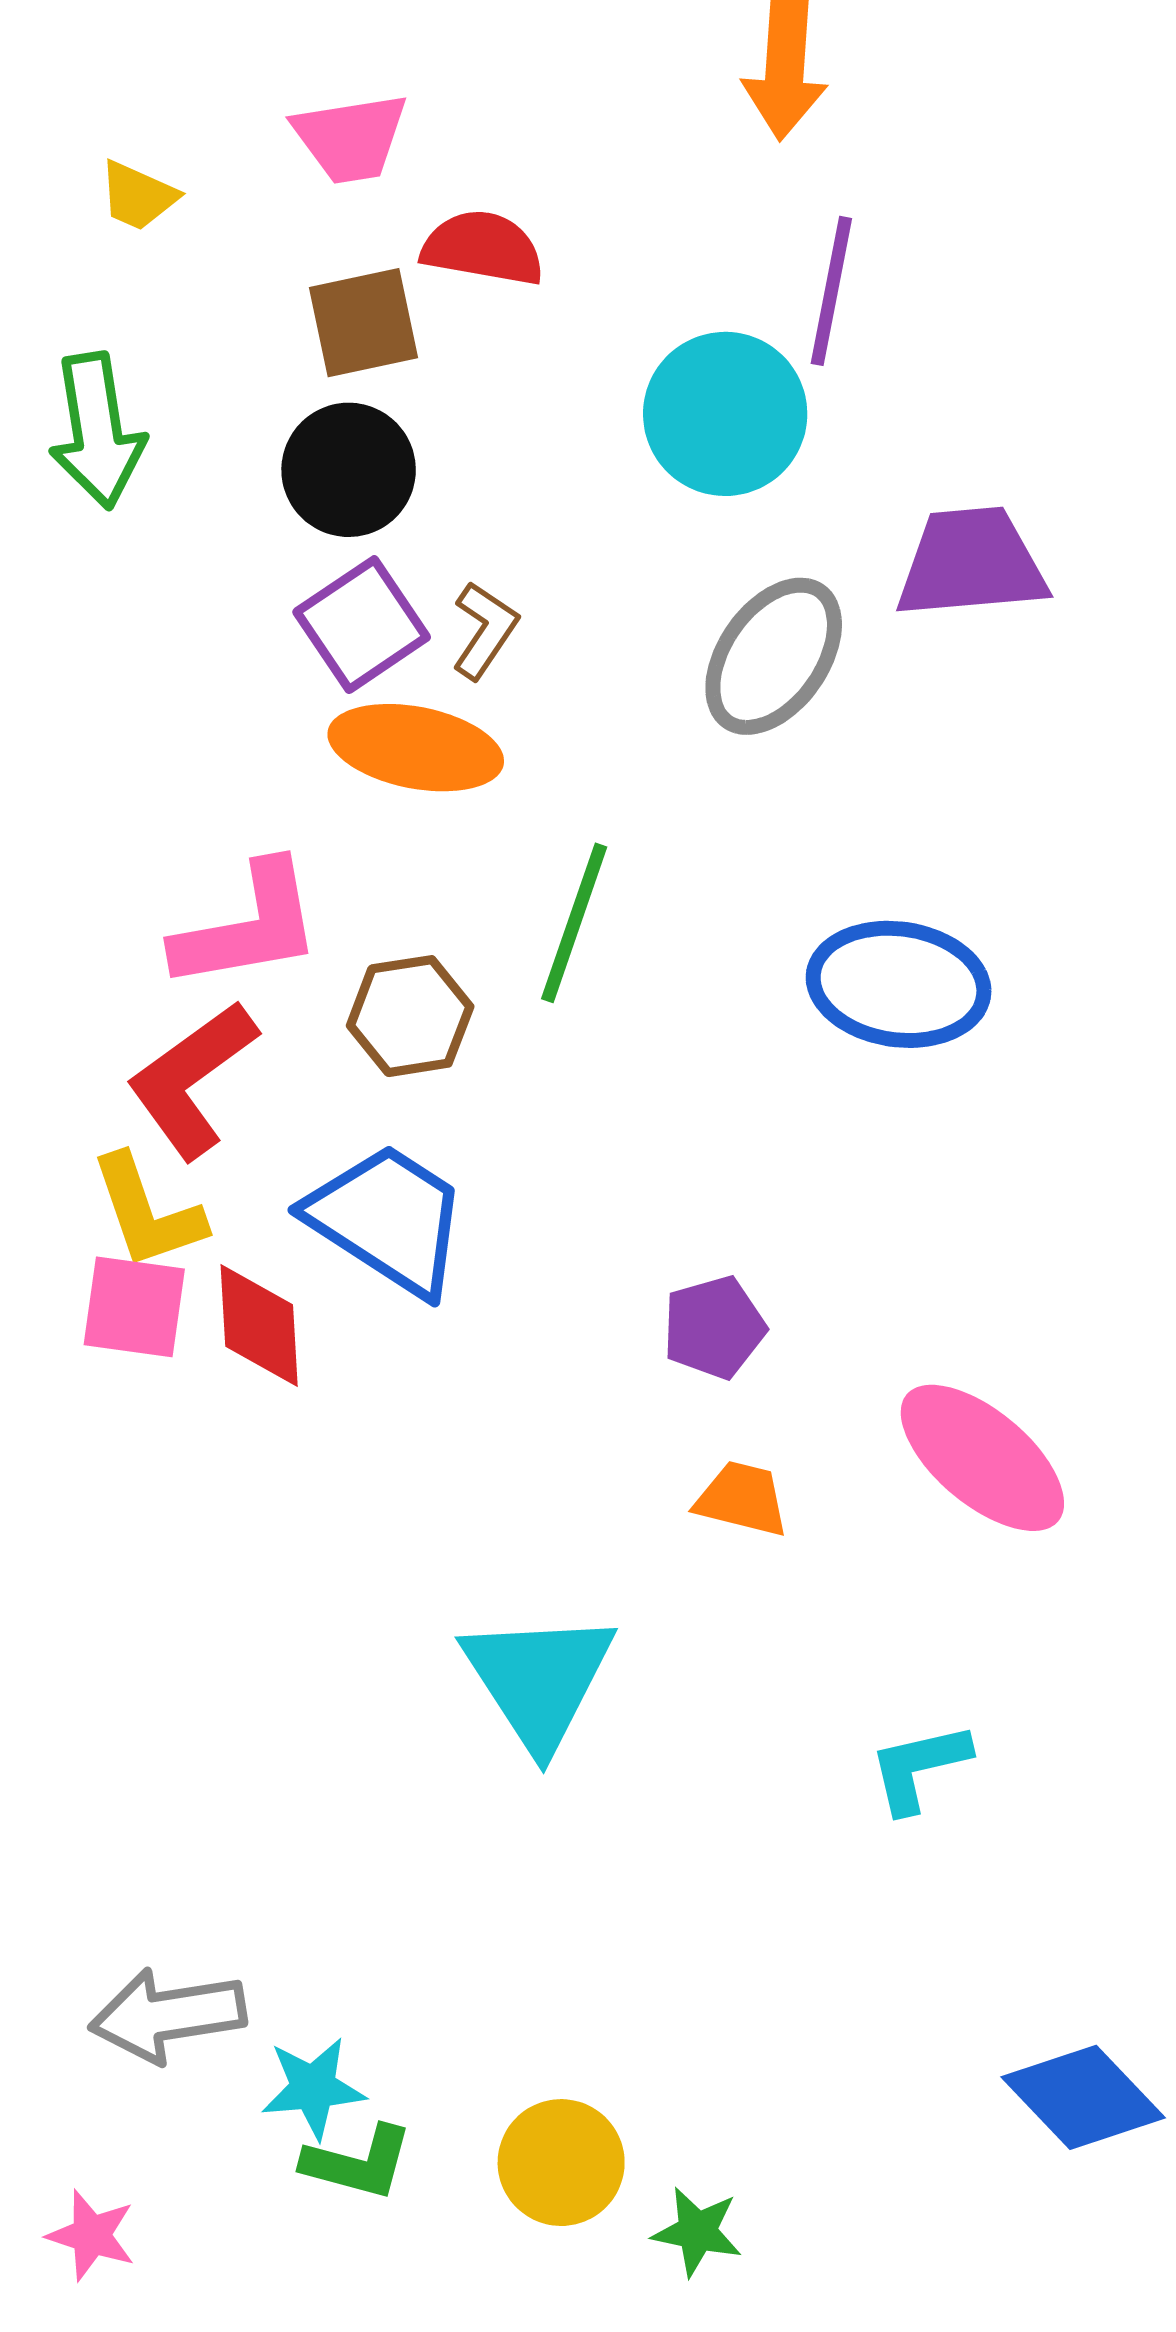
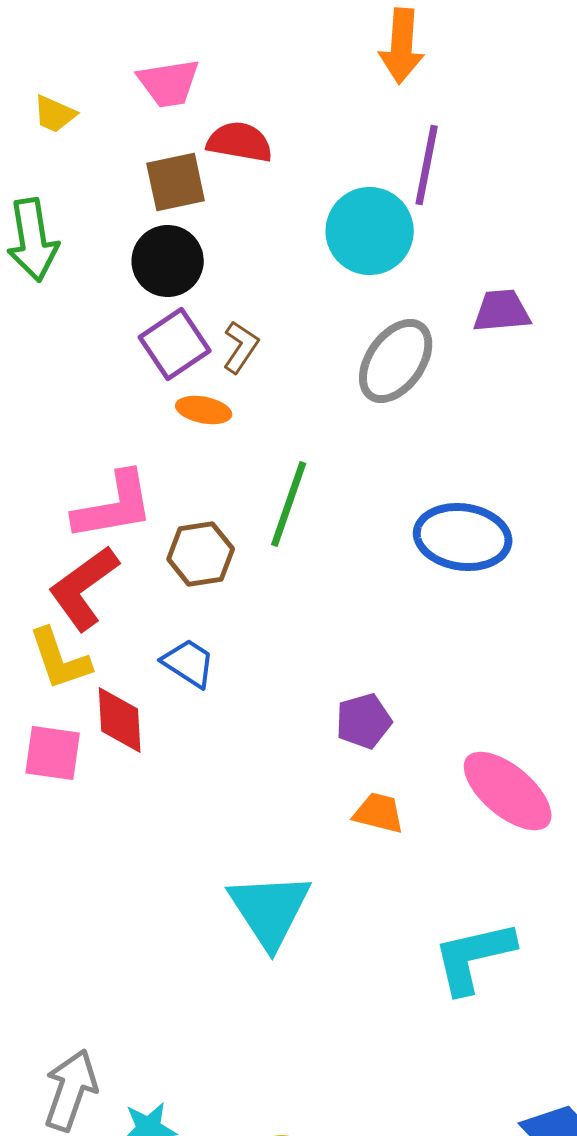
purple trapezoid: (971, 563) -> (502, 311), size x0.7
orange ellipse: (416, 748) -> (204, 410), size x0.6
blue trapezoid: (388, 1219) -> (189, 663), size x0.6
pink square: (134, 1307) -> (53, 753), moved
cyan L-shape: (919, 1767) -> (474, 957), size x1.5
gray arrow: (168, 2015) -> (71, 1090), turned 118

